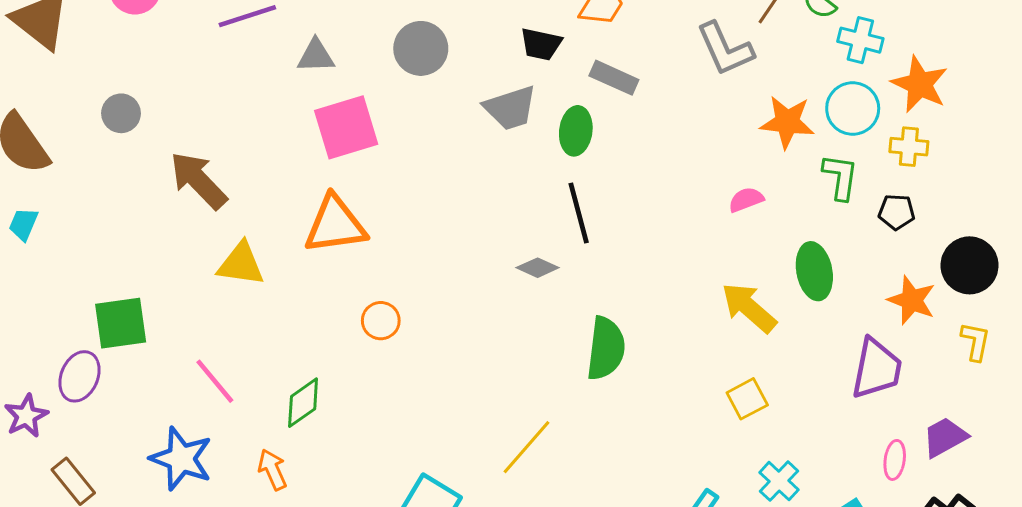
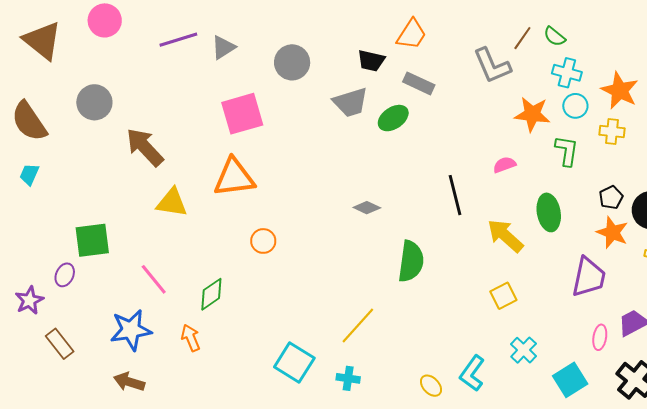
cyan cross: (860, 40) -> (567, 73), moved
gray triangle: (316, 56) -> (223, 47), moved, turned -32
cyan circle: (853, 108) -> (575, 106), size x0.7
gray circle: (121, 113) -> (94, 102), size x1.4
green ellipse: (576, 131) -> (393, 118), turned 48
black pentagon: (897, 212) -> (611, 197), moved, turned -30
black line: (579, 213) -> (455, 195), moved
purple ellipse: (79, 376) -> (65, 275), size x0.7
blue star: (181, 459) -> (131, 330), turned -30

